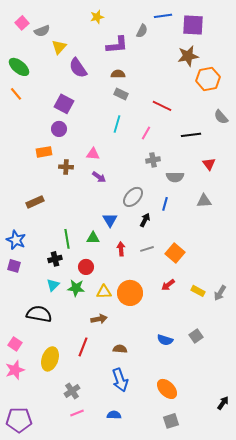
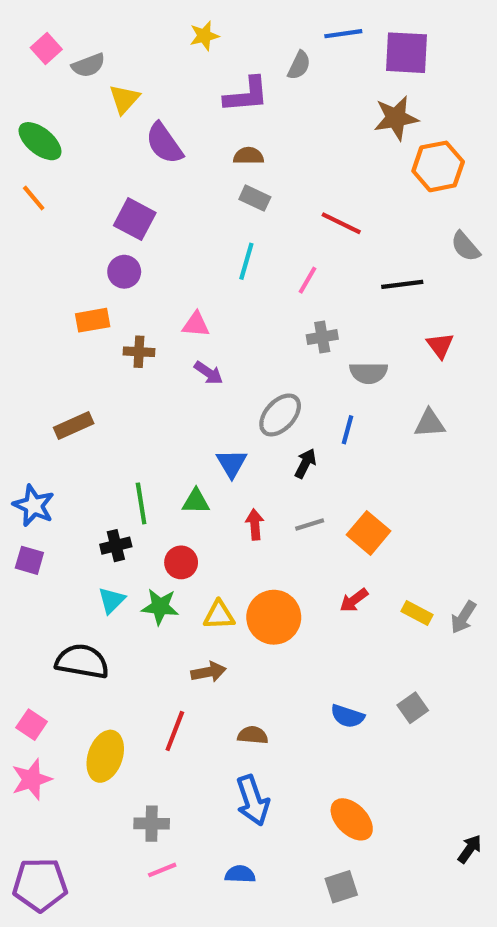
gray cross: (72, 391) -> (152, 824), turned 35
gray square: (171, 421) -> (341, 887), moved

